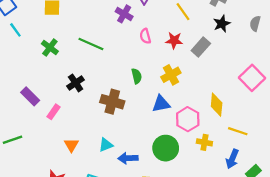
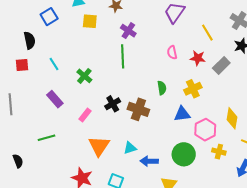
purple cross: (124, 14) -> (128, 31), moved
cyan line: (15, 30) -> (54, 64), moved
green line: (91, 44) -> (123, 56), turned 60
green cross: (50, 48) -> (84, 76), moved
black cross: (76, 83) -> (113, 104), moved
purple rectangle: (30, 96) -> (55, 99), moved
orange triangle: (71, 145) -> (99, 146), size x1.6

